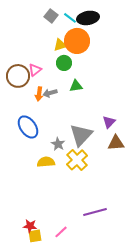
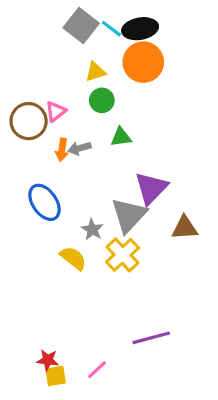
gray square: (51, 16) -> (81, 25), size x1.5
orange circle: (77, 41) -> (143, 62), moved
purple triangle: (109, 122) -> (151, 188), moved, size x1.6
yellow semicircle: (46, 162) -> (73, 258), turned 42

